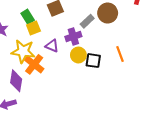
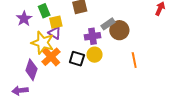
brown circle: (108, 13) -> (119, 30), moved
green rectangle: (28, 17) -> (44, 11), moved
purple triangle: (52, 46) -> (55, 33), moved
black square: (93, 61) -> (77, 59), moved

